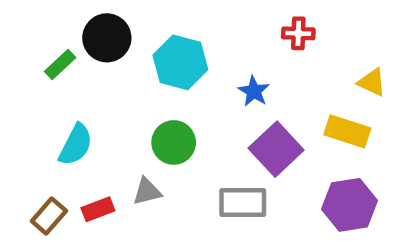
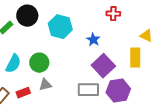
yellow rectangle: (347, 131) -> (135, 58), turned 72
green circle: (174, 142) -> (39, 63), moved
purple hexagon: (350, 205) -> (118, 91), moved

